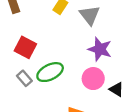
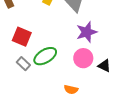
purple star: (100, 49) -> (87, 32), turned -30

